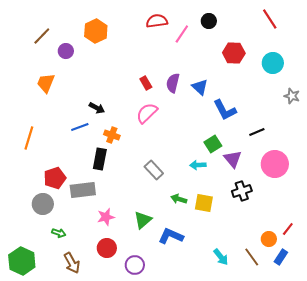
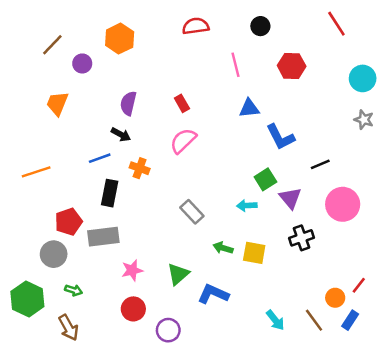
pink line: (182, 34) -> (235, 65), moved, turned -48
cyan circle: (273, 63) -> (363, 78), moved
purple semicircle: (173, 83) -> (128, 103), moved
blue triangle: (200, 87) -> (249, 108), turned -48
orange line: (29, 138) -> (36, 172), turned 55
black rectangle: (100, 159) -> (110, 193), moved
green hexagon: (22, 261) -> (27, 299), moved
brown arrow: (72, 263) -> (69, 328), moved

